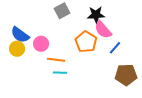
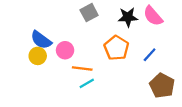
pink semicircle: (103, 30) -> (153, 16), moved
cyan line: (60, 73) -> (87, 83), turned -32
brown pentagon: (126, 75) -> (162, 86), turned 30

